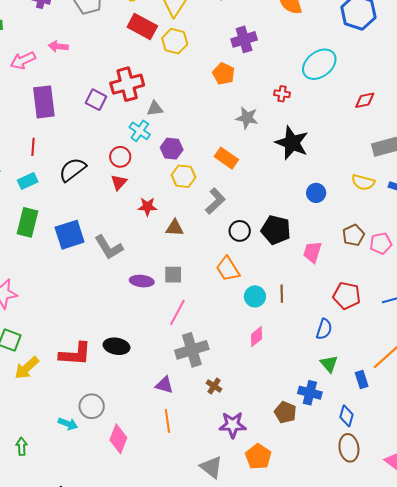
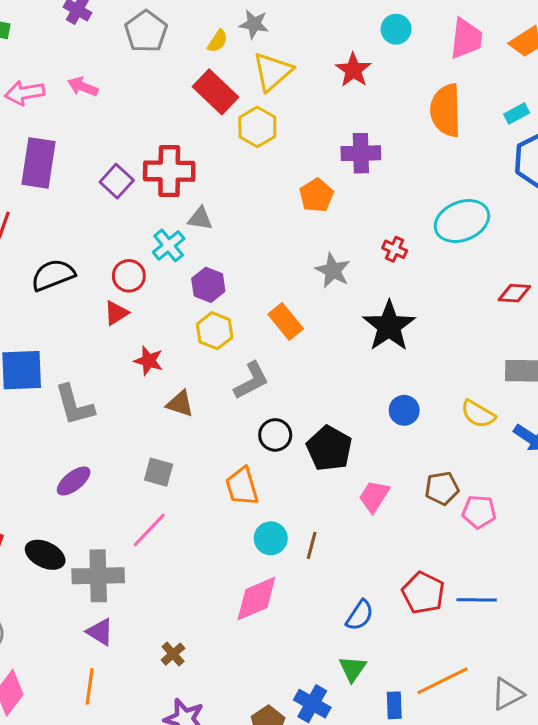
purple ellipse: (142, 281) -> (74, 481), moved, turned -60
red pentagon: (347, 296) -> (423, 593), moved
pink diamond: (257, 337) -> (256, 598), size x1.6
gray cross: (192, 350) -> (98, 576), moved

